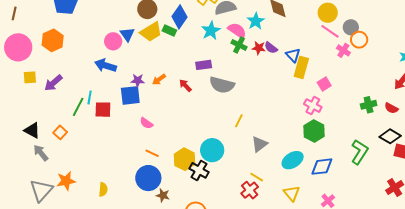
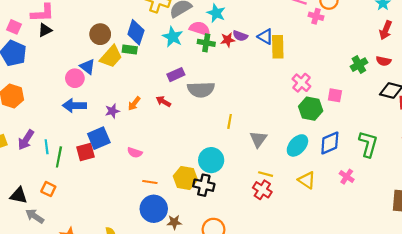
pink square: (324, 84) -> (335, 95), moved, turned -32
blue square: (130, 95) -> (99, 138), moved
cyan line: (90, 97) -> (47, 147), moved
pink cross: (313, 106) -> (301, 83), turned 30
green L-shape: (359, 152) -> (368, 144), moved

